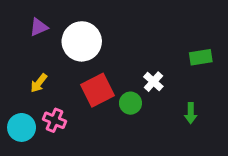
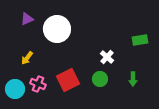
red square: (97, 90) -> (68, 80), moved
green circle: (130, 103) -> (100, 79), moved

